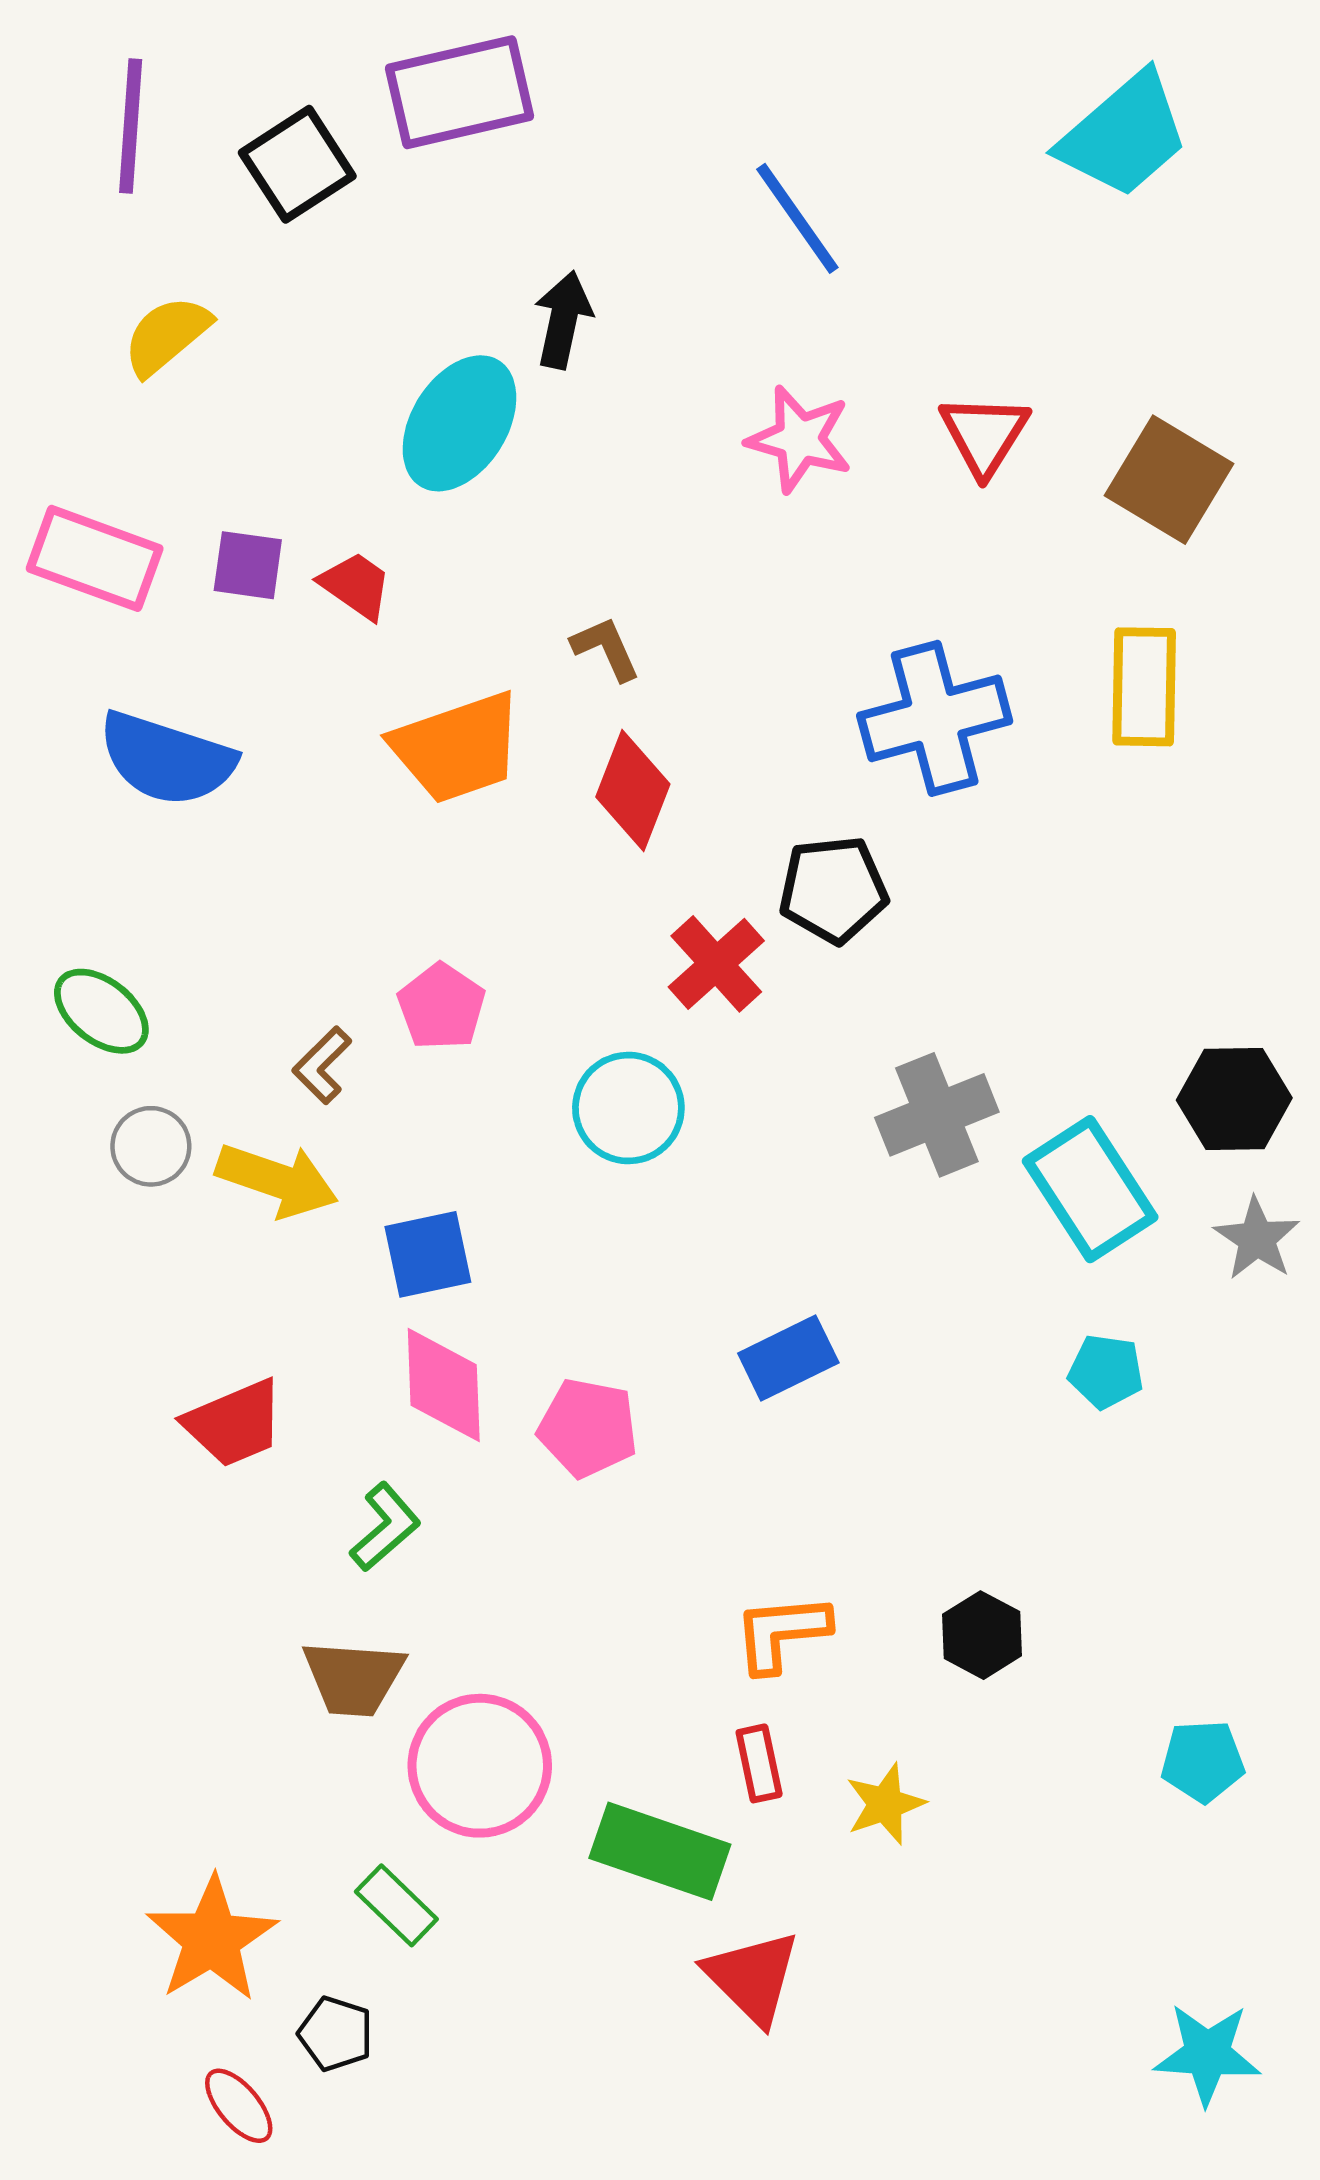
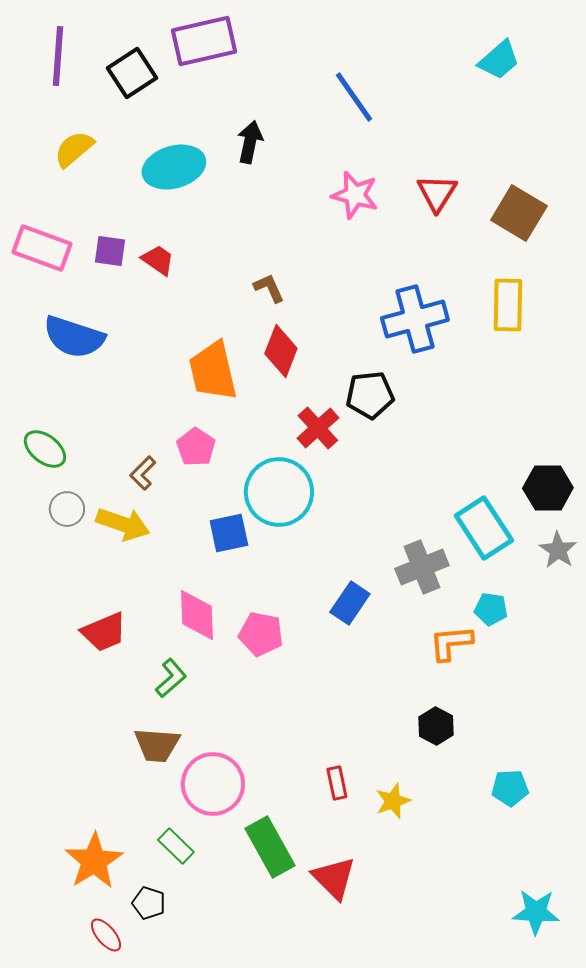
cyan trapezoid: (1124, 135) -> (499, 60), size x0.7
cyan ellipse: (459, 423) -> (174, 167), moved, turned 42
orange trapezoid: (457, 748) -> (213, 371), moved, turned 96
cyan circle: (628, 1108) -> (279, 492), size x1.4
gray cross: (937, 1115) -> (422, 567), moved
blue square: (428, 1254) -> (229, 533), moved
blue rectangle: (788, 1358) -> (350, 603), turned -30
orange L-shape: (782, 1633) -> (451, 643), moved
cyan pentagon: (1203, 1761) -> (510, 788), moved
green rectangle: (660, 1851) -> (270, 847), moved, turned 42

